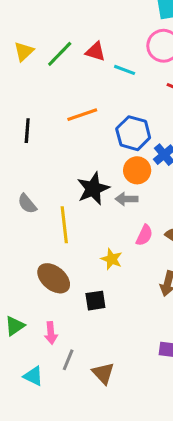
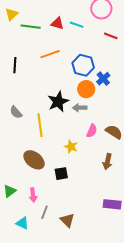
red triangle: (95, 52) -> (57, 23), moved
green line: (60, 54) -> (31, 27), moved, turned 54

